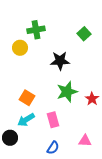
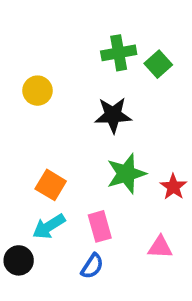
green cross: (36, 30) -> (119, 53), moved
pink triangle: (85, 141) -> (160, 247), moved
blue semicircle: (53, 148) -> (92, 266), moved

